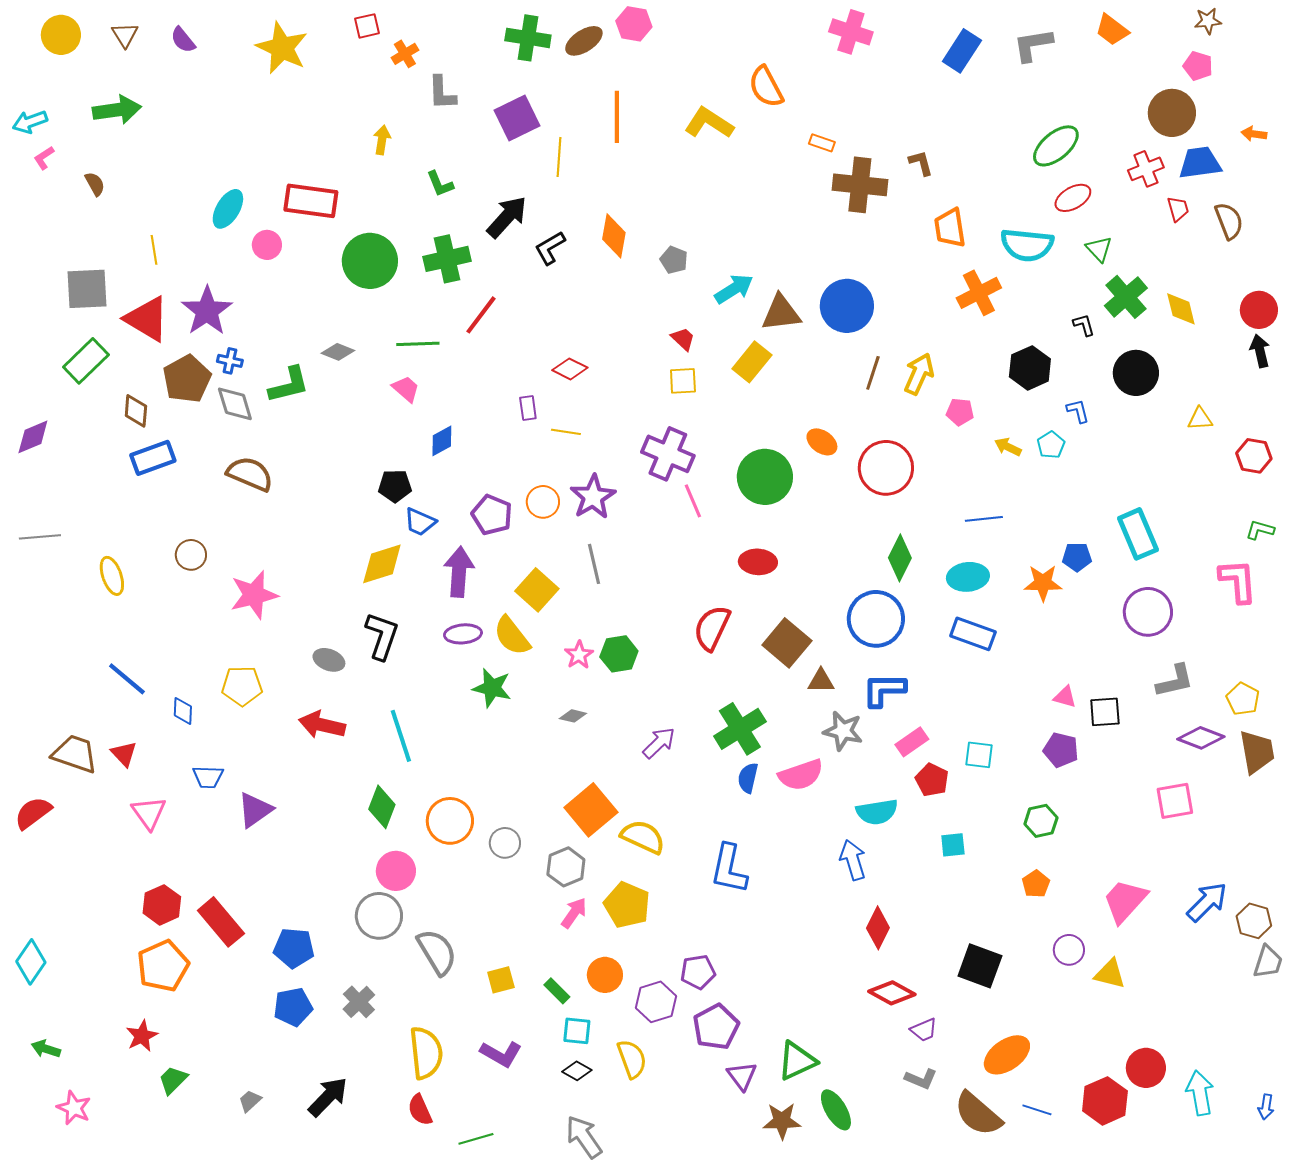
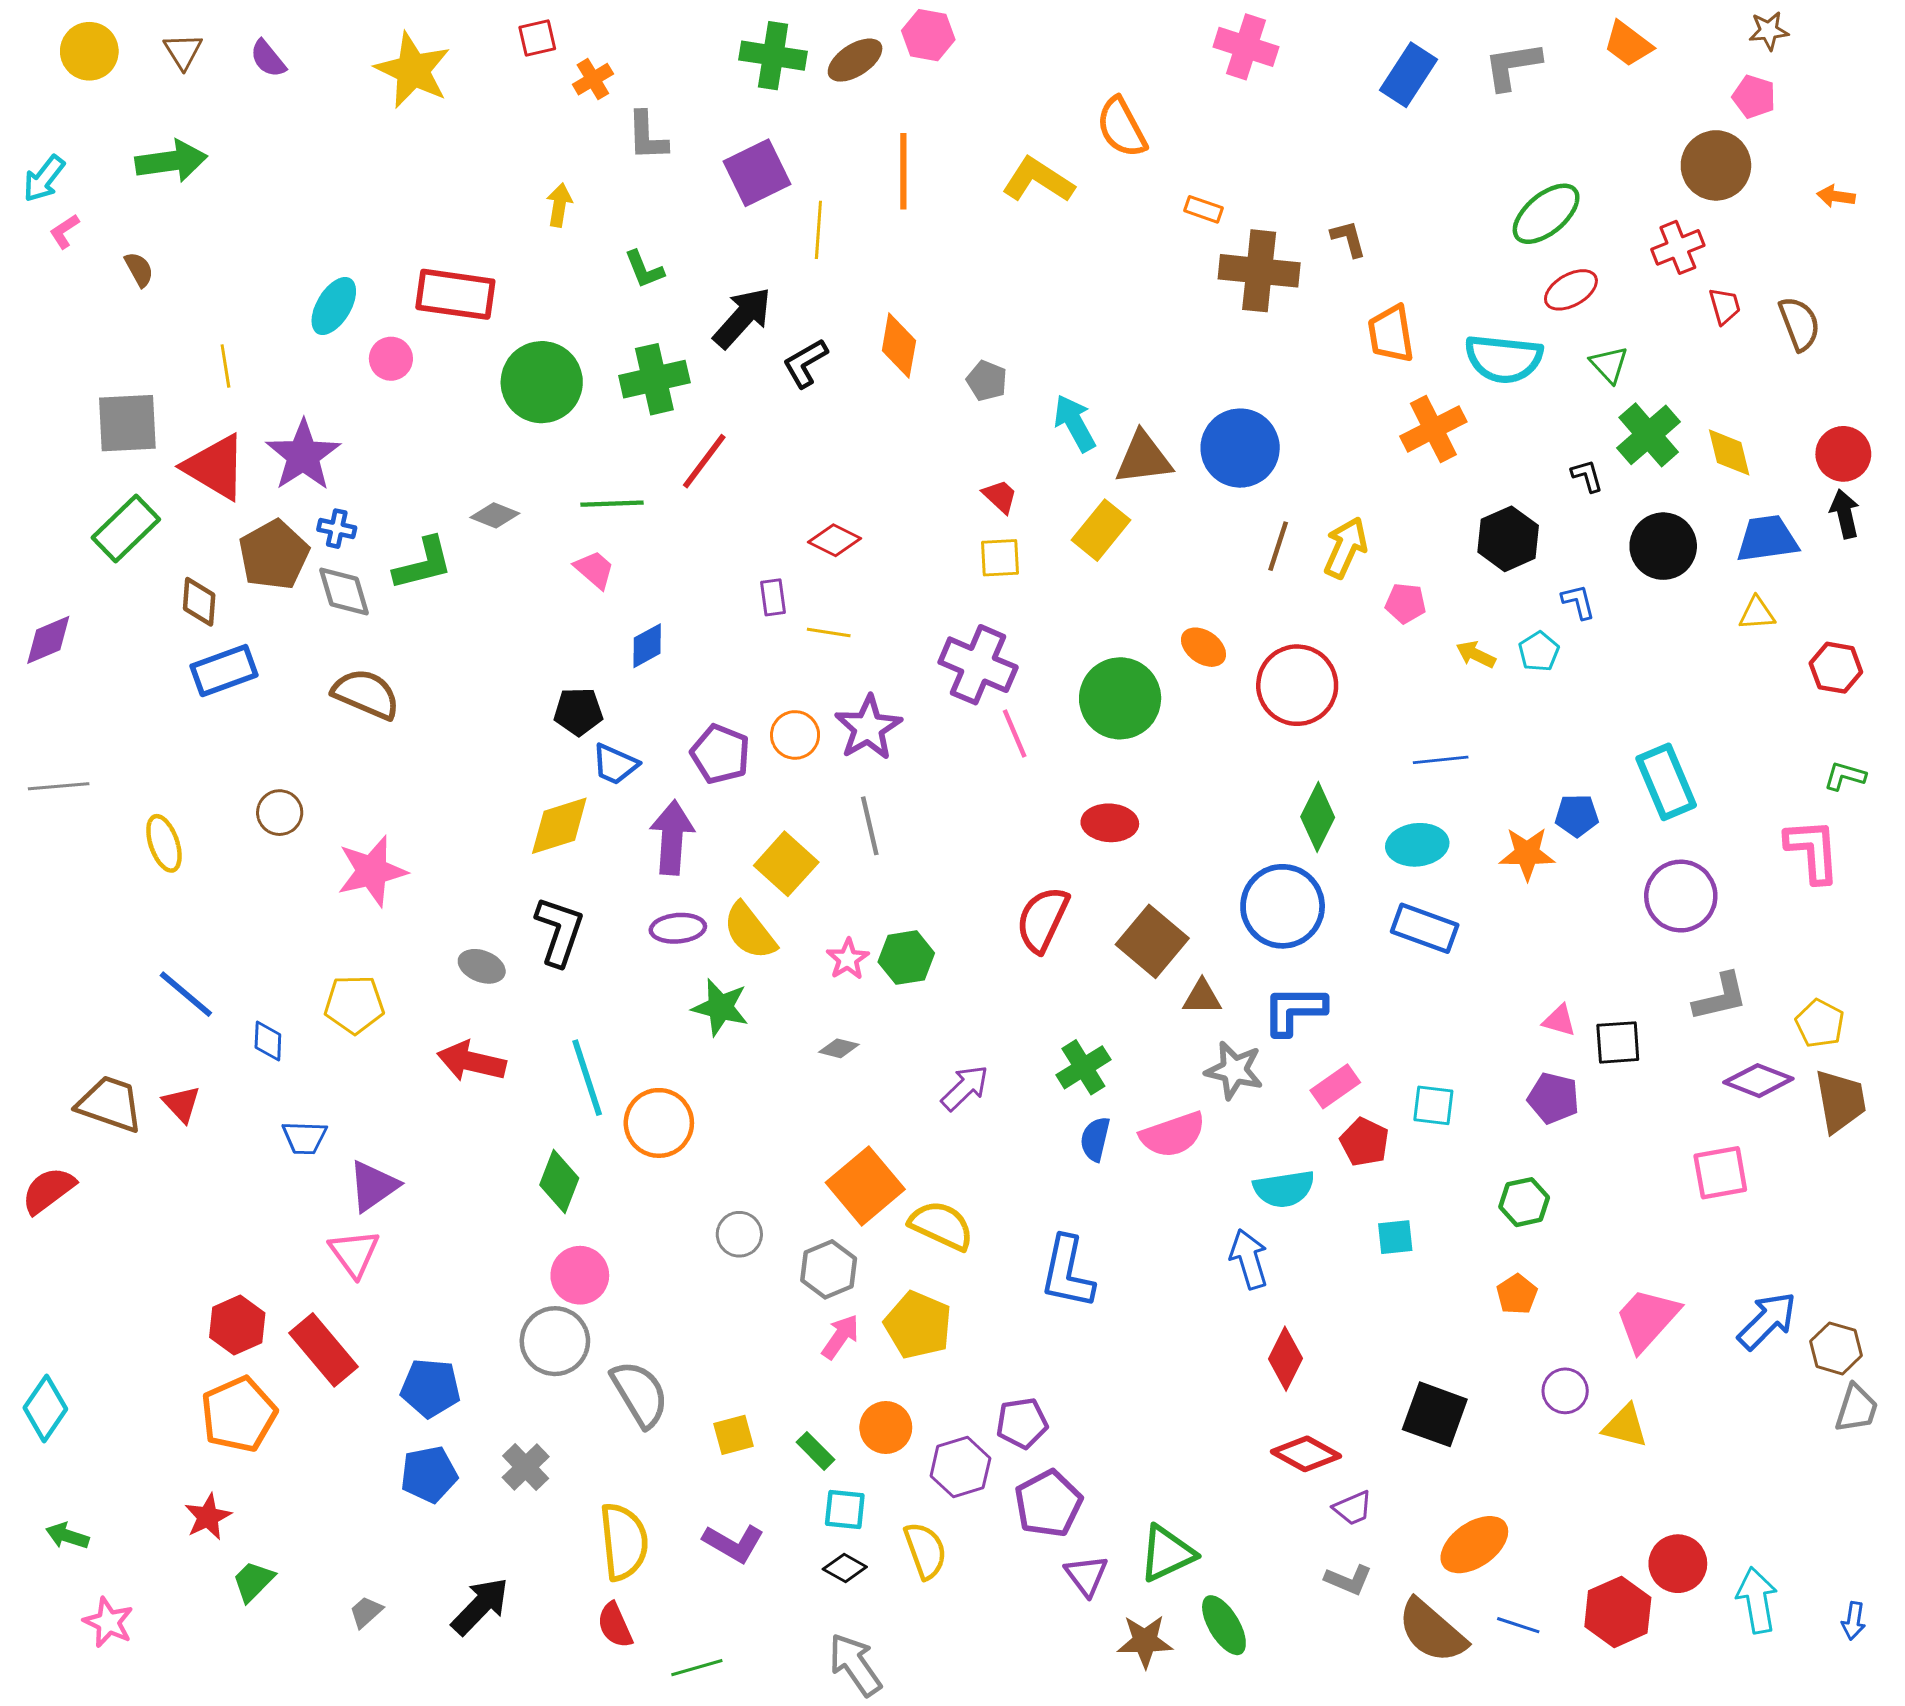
cyan arrow: (30, 122) -> (44, 179), turned -32
blue trapezoid: (1200, 163) -> (1767, 539), moved
cyan arrow: (734, 289) -> (1075, 423), turned -87
green cross: (740, 729) -> (1083, 1067), size x0.7
pink triangle: (149, 813) -> (354, 1253), moved
orange circle: (450, 821) -> (659, 1123), moved

